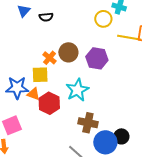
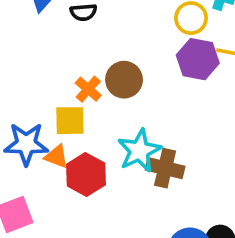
purple hexagon: (97, 58) -> (198, 59), moved
brown cross: (88, 123) -> (165, 168), moved

